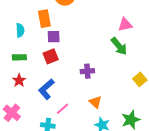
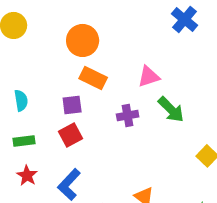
orange rectangle: (44, 19) -> (93, 78), moved, turned -48
pink triangle: (125, 25) -> (149, 76), moved
purple cross: (87, 71) -> (128, 115), moved

